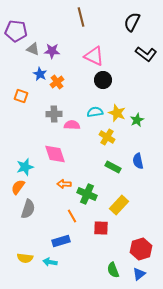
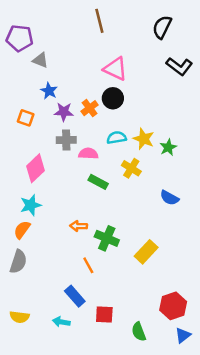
purple star: (52, 51) -> (64, 112), moved
black circle: (103, 80) -> (113, 98), moved
orange cross: (57, 82) -> (90, 108), moved
pink diamond: (55, 154) -> (36, 168), moved, turned 65
blue semicircle: (138, 161) -> (169, 198), turned -49
green rectangle: (113, 167) -> (98, 182), moved
gray semicircle: (28, 209) -> (18, 262), moved
red square: (101, 228) -> (104, 314), moved
blue rectangle: (61, 241) -> (75, 296), turned 66
yellow semicircle: (25, 258) -> (20, 317), moved
blue triangle: (139, 274) -> (183, 335), moved

